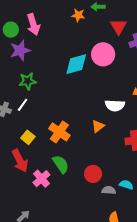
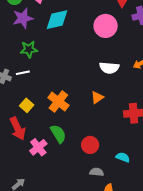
cyan diamond: (76, 64) -> (57, 20), moved
white line: (23, 105) -> (23, 73), turned 40
white semicircle: (115, 106) -> (109, 68), moved
gray semicircle: (109, 190) -> (97, 172), moved

